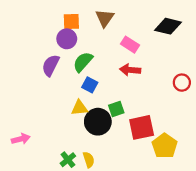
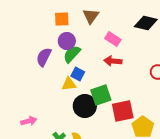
purple circle: (67, 39) -> (67, 41), moved
yellow triangle: (79, 108) -> (69, 84), moved
green square: (116, 109) -> (101, 95), size x1.5
pink arrow: (21, 139) -> (29, 121), moved

